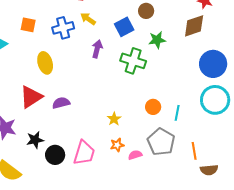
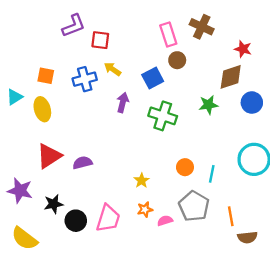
green star: (157, 40) -> (208, 105), moved
yellow ellipse: (45, 63) -> (42, 109), moved
blue circle: (213, 64) -> (252, 103), moved, size x0.7

